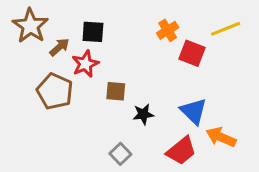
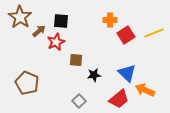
yellow line: (226, 29) -> (154, 33), moved
orange cross: (168, 30) -> (110, 20), turned 32
red square: (192, 53) -> (126, 35), turned 36
brown pentagon: (55, 91) -> (27, 83), moved

